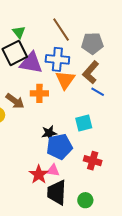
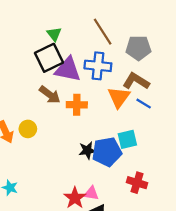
brown L-shape: (91, 72) -> (136, 81), turned 80
orange triangle: (65, 80) -> (119, 97), moved
brown arrow: (15, 101) -> (50, 95), moved
blue pentagon: (59, 147) -> (107, 152), moved

